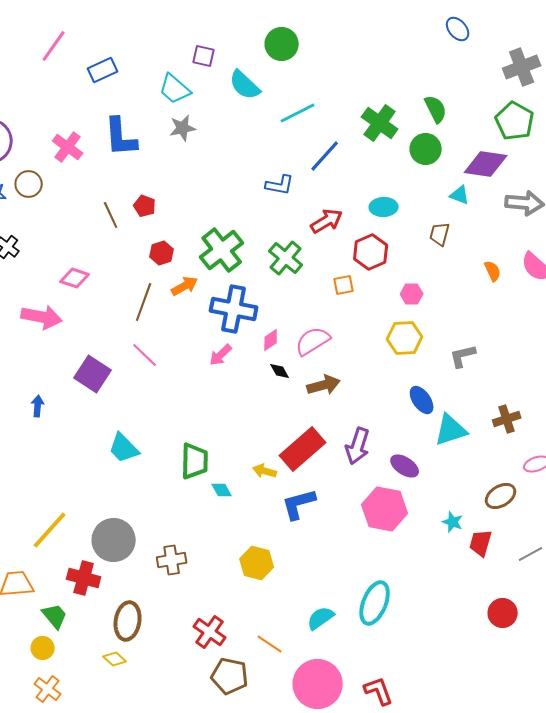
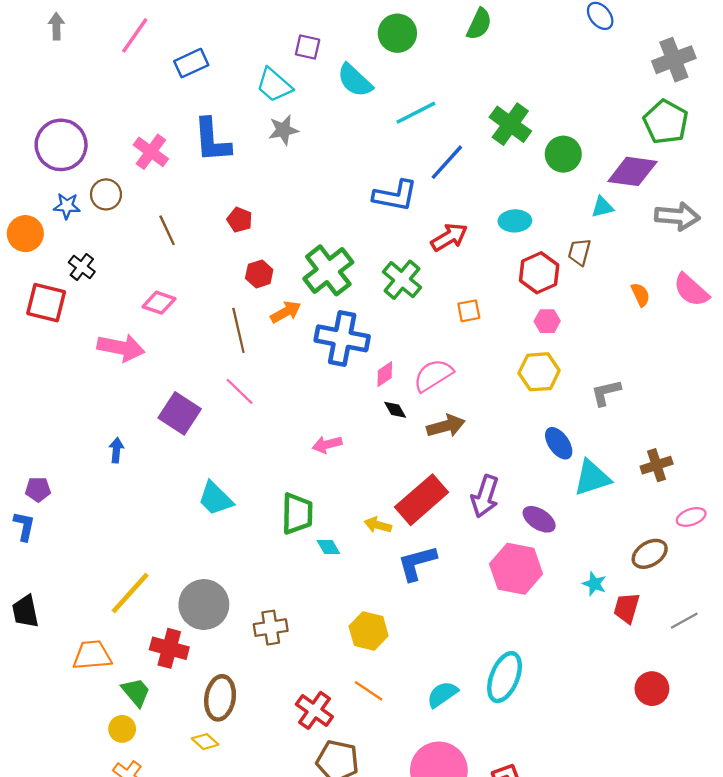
green semicircle: (436, 109) -> (479, 24), moved, turned 52
blue L-shape: (280, 185) -> (395, 196), size x1.4
cyan triangle: (460, 195) -> (602, 207), turned -35
brown line: (111, 215) -> (167, 230), moved
red hexagon: (371, 252) -> (539, 273), moved
brown line: (144, 302) -> (238, 330), turned -33
pink arrow: (221, 355) -> (327, 444), moved, turned 30
orange line: (270, 644) -> (369, 691), moved

